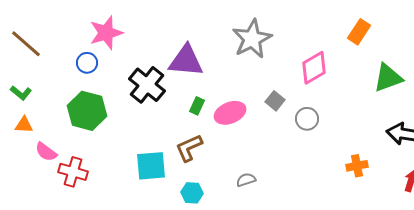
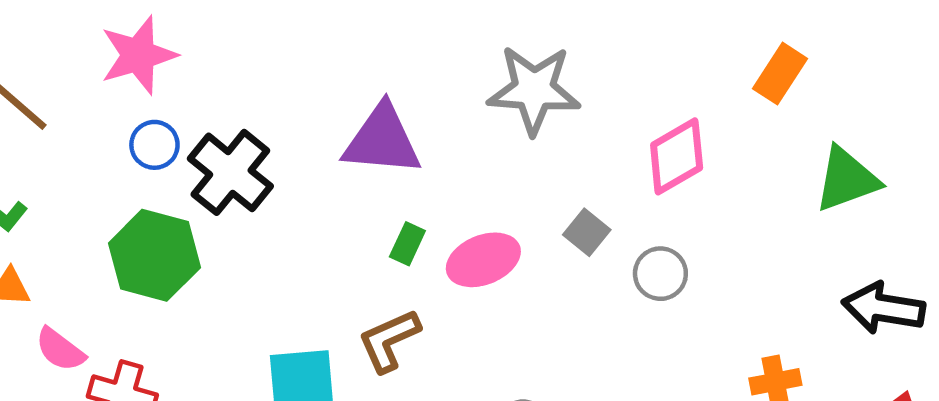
pink star: (106, 33) -> (138, 55), moved
gray star: (252, 39) -> (534, 90), turned 30
black cross: (147, 85) -> (230, 172), moved

